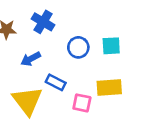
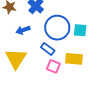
blue circle: (78, 47) -> (57, 28), size x1.6
blue rectangle: (56, 82) -> (48, 49), moved

